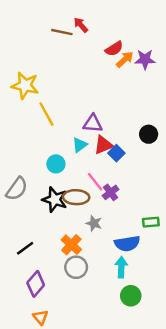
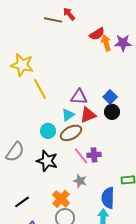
orange arrow: (125, 59) -> (106, 43), turned -63
black circle: (149, 134) -> (112, 112), moved
blue square: (116, 153) -> (110, 97), moved
pink line: (95, 182) -> (81, 156), moved
purple cross: (111, 192) -> (94, 155), turned 32
brown ellipse: (76, 197) -> (71, 133), moved, turned -30
blue semicircle: (127, 244) -> (108, 198), turned 100

